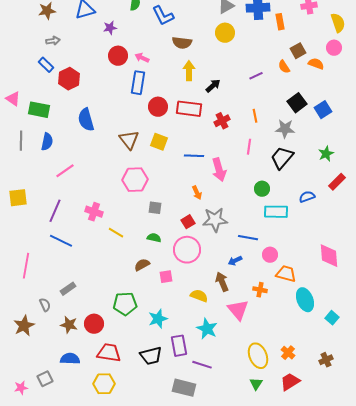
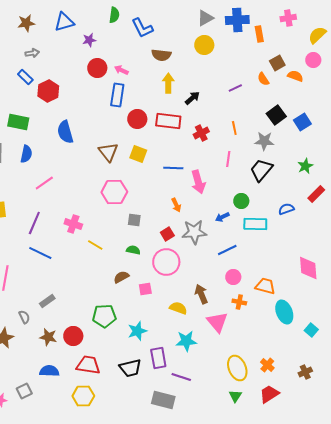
yellow semicircle: (338, 23) -> (317, 35), turned -114
blue line: (248, 238) -> (227, 250), turned -36
pink circle: (270, 255) -> (233, 277), moved
blue arrow: (235, 261) -> (222, 217), moved
cyan star: (207, 329) -> (186, 341), turned -30

